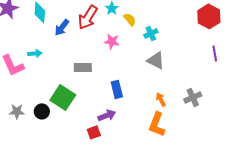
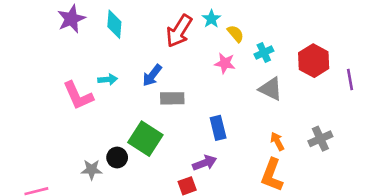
red hexagon: (209, 16) -> (314, 61), moved
blue arrow: (62, 27) -> (152, 75), moved
pink star: (112, 41) -> (225, 63), moved
gray star: (17, 111) -> (92, 170), moved

